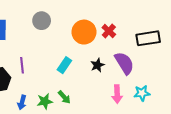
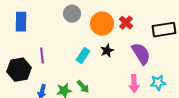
gray circle: (42, 21) -> (72, 14), moved
black star: (97, 65) -> (107, 51), moved

